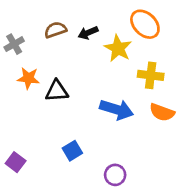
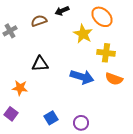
black arrow: (88, 33) -> (62, 11), moved
orange star: (28, 78) -> (20, 88), moved
blue square: (72, 151) -> (51, 118), moved

